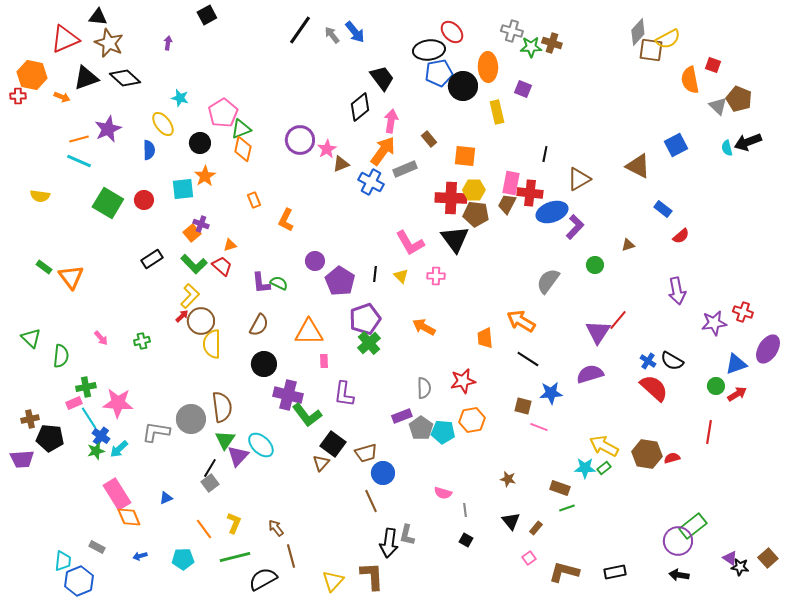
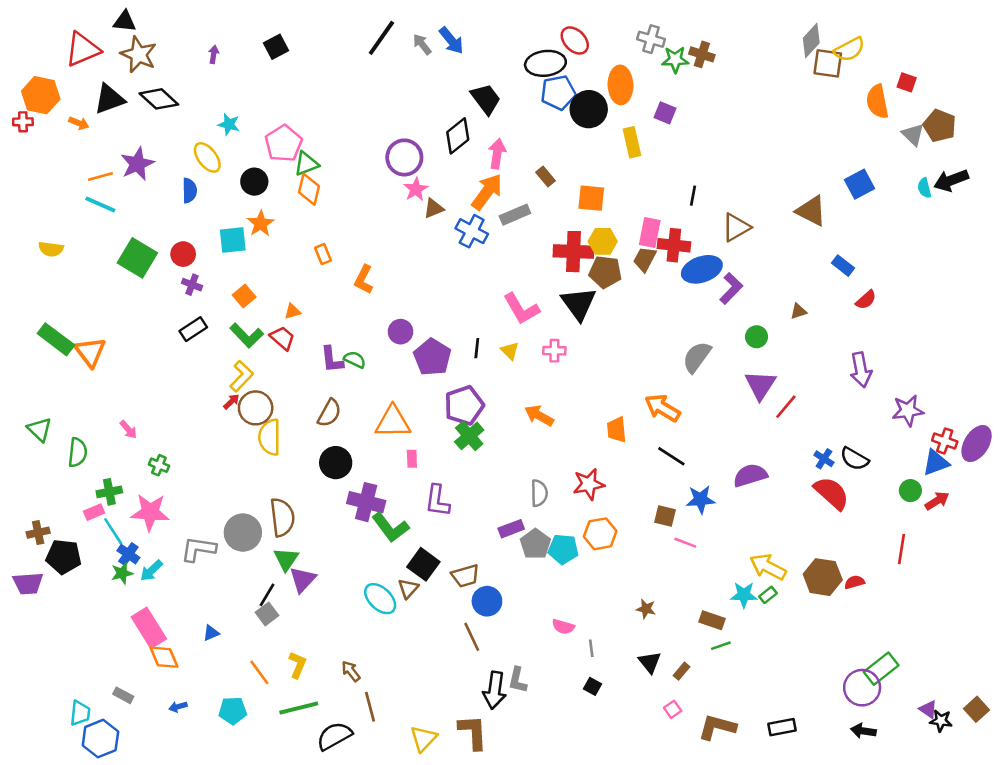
black square: (207, 15) -> (276, 47), moved
purple circle: (300, 140) -> (404, 157), moved
purple cross: (201, 224) -> (192, 285), moved
green rectangle: (44, 267) -> (56, 339), size x1.8
red cross: (743, 312) -> (945, 441), moved
purple triangle: (598, 332) -> (760, 385), moved
green cross: (142, 341) -> (159, 465), moved, turned 35
cyan ellipse: (261, 445) -> (380, 599), moved

